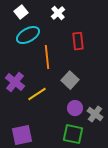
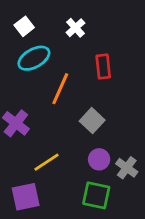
orange line: (47, 57) -> (60, 89), turned 30
yellow line: (37, 94) -> (46, 162), moved

